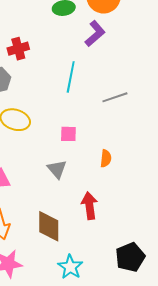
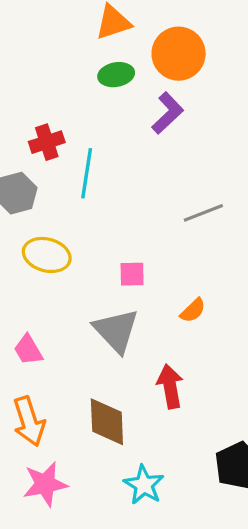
cyan line: (71, 77) -> (87, 173), moved
orange semicircle: (106, 158) -> (193, 310), turned 42
gray triangle: (57, 169) -> (116, 331), size x1.5

